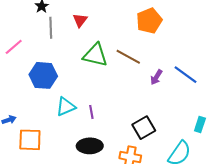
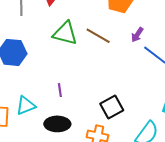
purple arrow: (156, 77) -> (137, 35), moved
cyan triangle: (66, 107) -> (26, 106), moved

